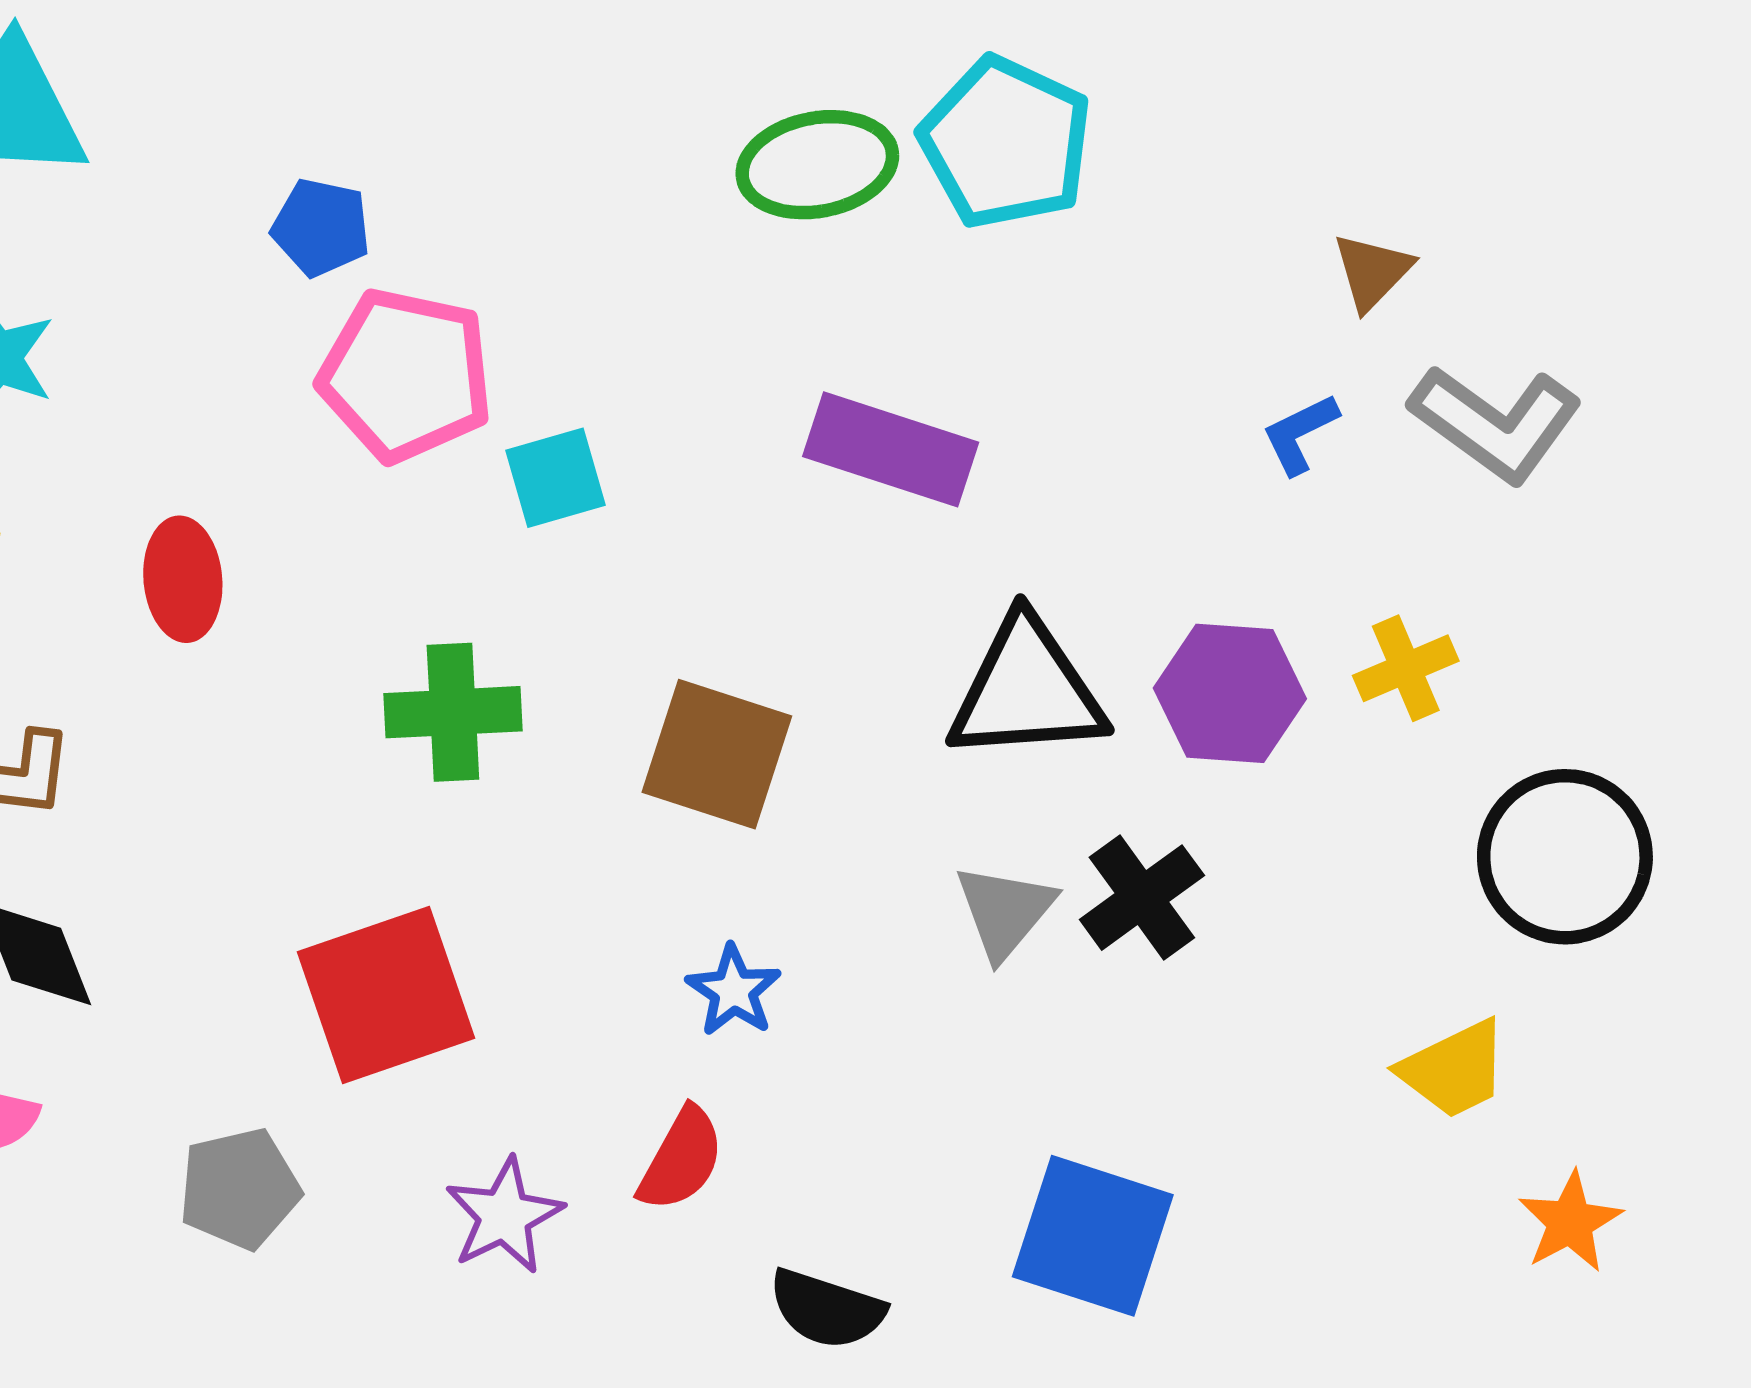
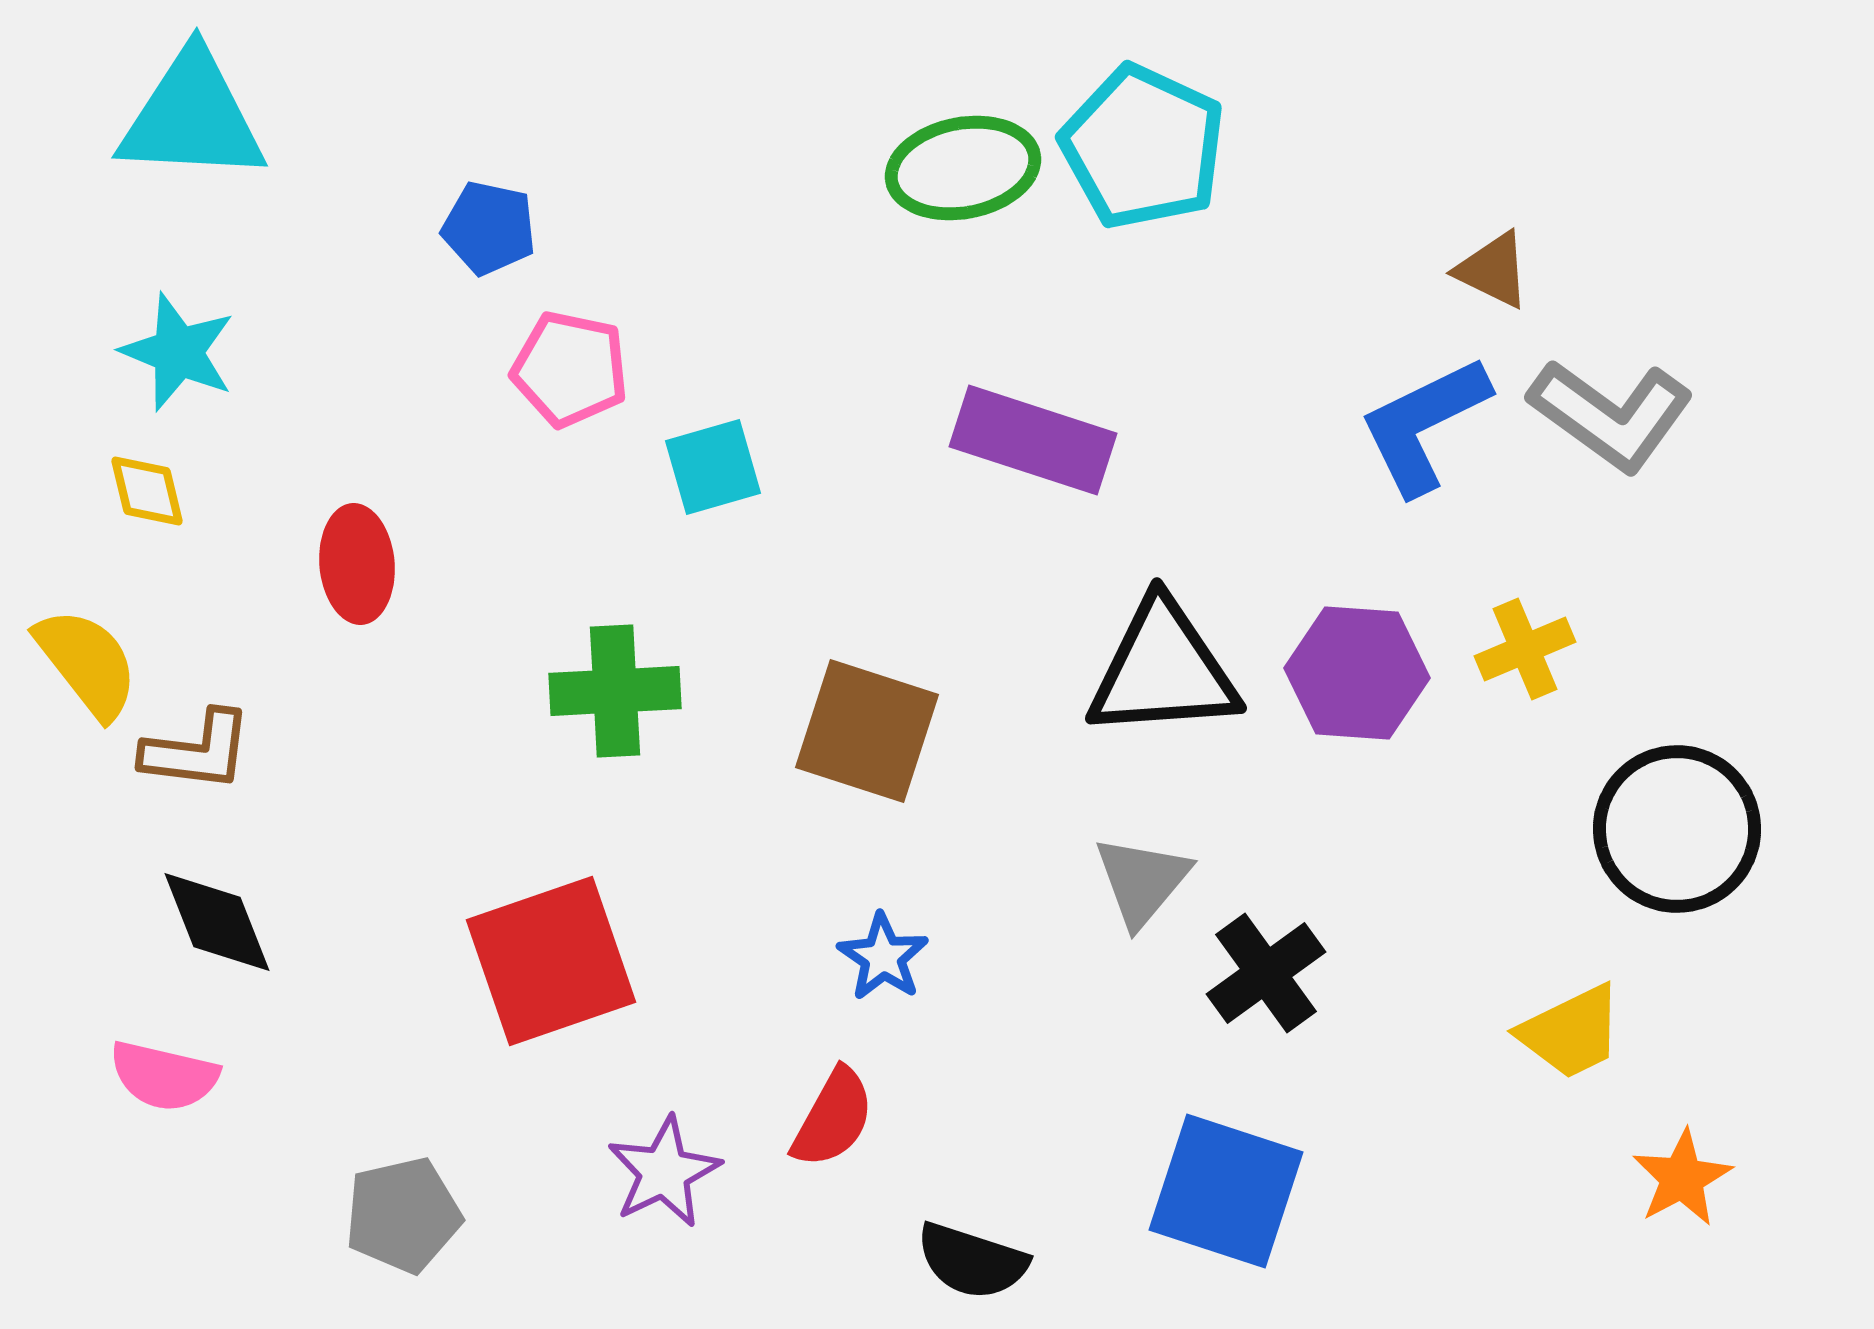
brown triangle: (1372, 271) -> (1493, 270), turned -48
pink pentagon: (406, 375) -> (570, 369), size x0.7
blue L-shape: (1300, 434) -> (1424, 425), size x1.8
black cross: (1142, 898) -> (1266, 973), moved
gray pentagon: (239, 1189) -> (403, 1215), moved

